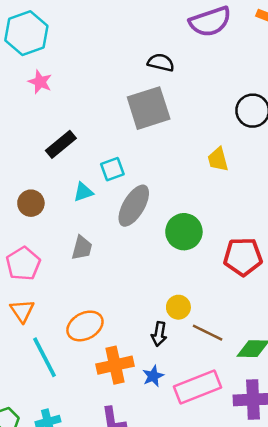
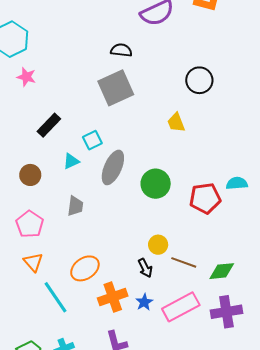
black arrow: (159, 334) -> (145, 268), turned -30

